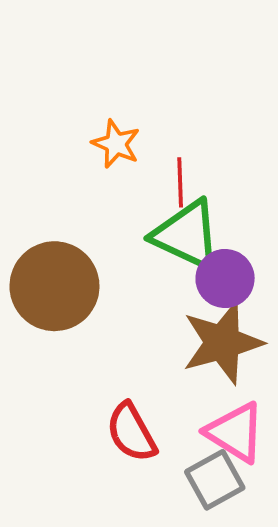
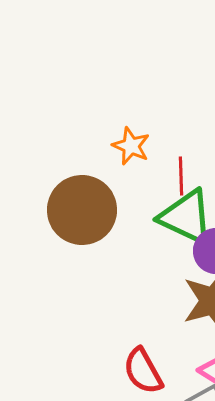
brown circle: (54, 286) -> (82, 210), moved

